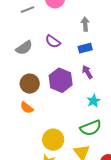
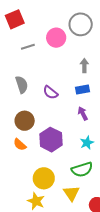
purple semicircle: (53, 41) -> (50, 92), moved
gray semicircle: (24, 48) -> (22, 85), turned -78
purple hexagon: (61, 80) -> (51, 140), moved

